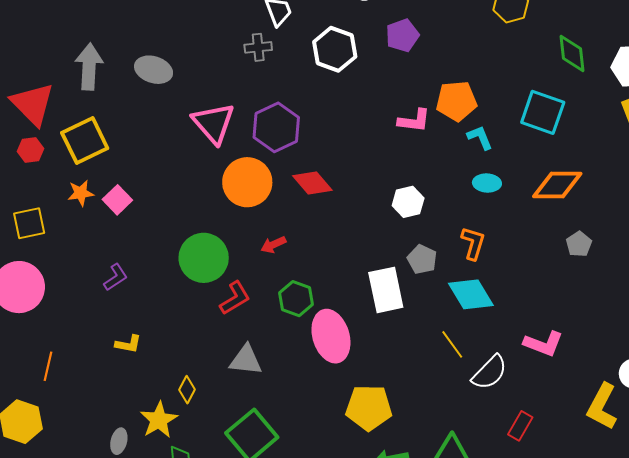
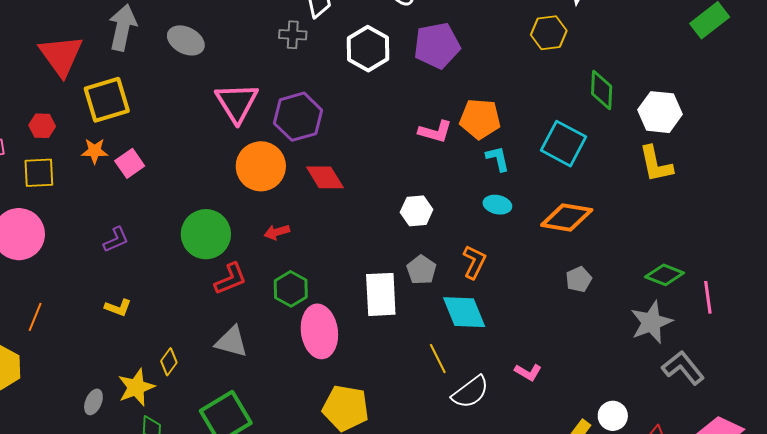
purple pentagon: (402, 35) -> (437, 46), size x1.4
red hexagon: (30, 150) -> (42, 126), moved
pink L-shape: (543, 344) -> (528, 372), size x0.7

